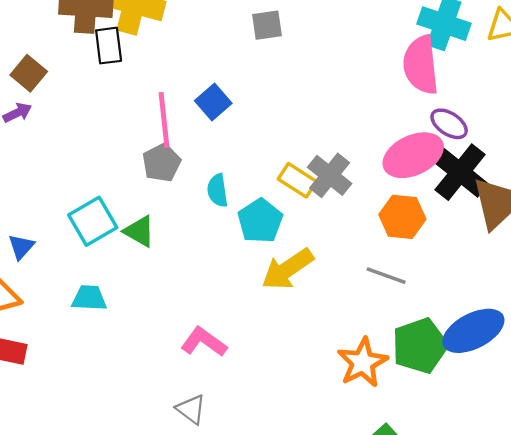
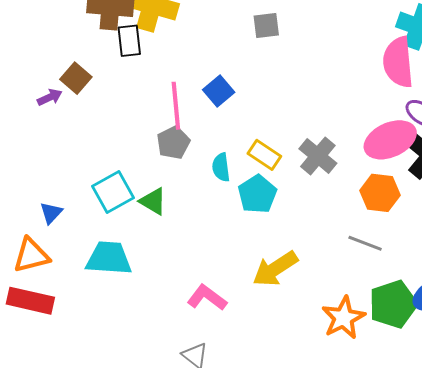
brown square: (29, 73) -> (76, 78), moved
yellow rectangle: (297, 180) -> (264, 155), moved
yellow arrow: (288, 269) -> (275, 269), moved
cyan trapezoid: (89, 298) -> (109, 258), size x1.5

